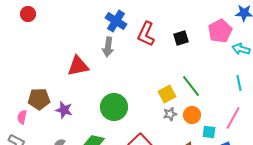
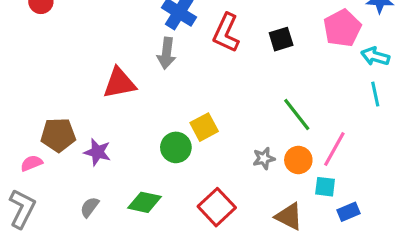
cyan line: (239, 83) -> (375, 94), moved
yellow square: (167, 94) -> (204, 127), moved
green circle: (114, 107) -> (176, 147), size x0.7
pink semicircle: (22, 117) -> (31, 163), turned 56
pink line: (233, 118) -> (334, 149), moved

